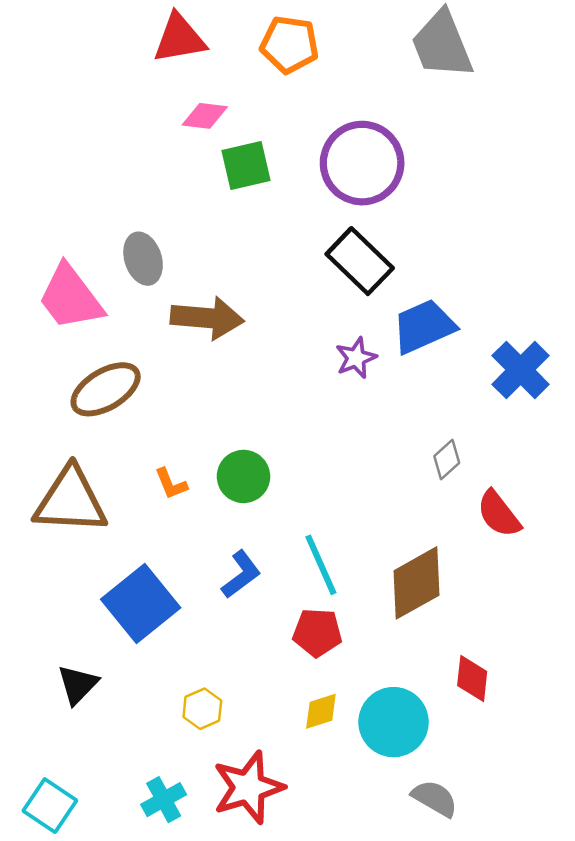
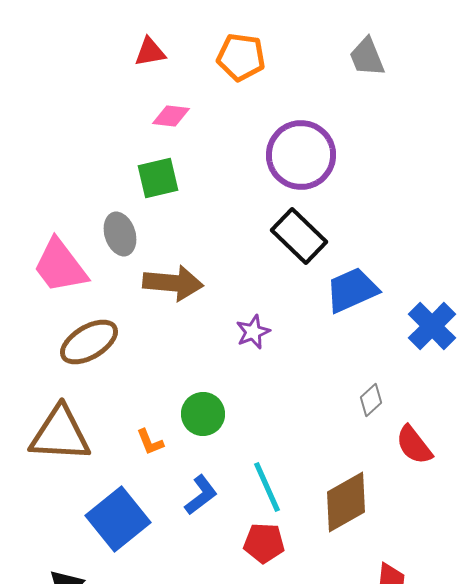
red triangle: (179, 38) -> (150, 52), size x0.7
gray trapezoid: (442, 44) -> (367, 57), size x0.7
green square: (246, 165) -> (158, 178), moved
purple star: (356, 358) -> (253, 332), moved
orange L-shape: (171, 484) -> (150, 442), moved

